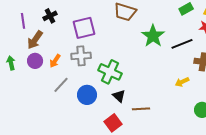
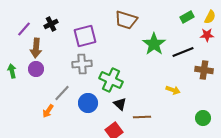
purple line: (23, 21) -> (24, 29), turned 49
brown arrow: (35, 40) -> (36, 48), turned -30
orange arrow: (55, 61) -> (48, 111), moved
yellow arrow: (182, 82) -> (173, 90), moved, turned -136

